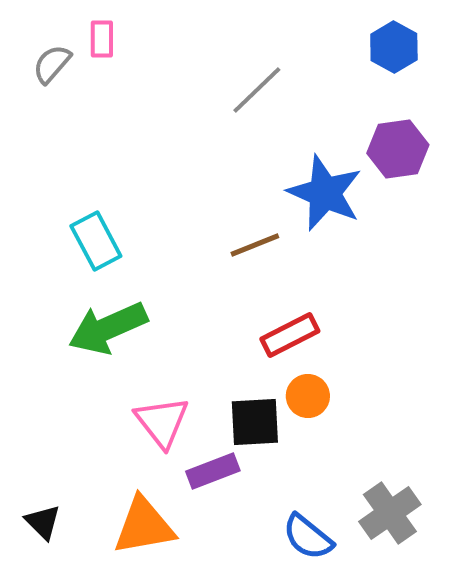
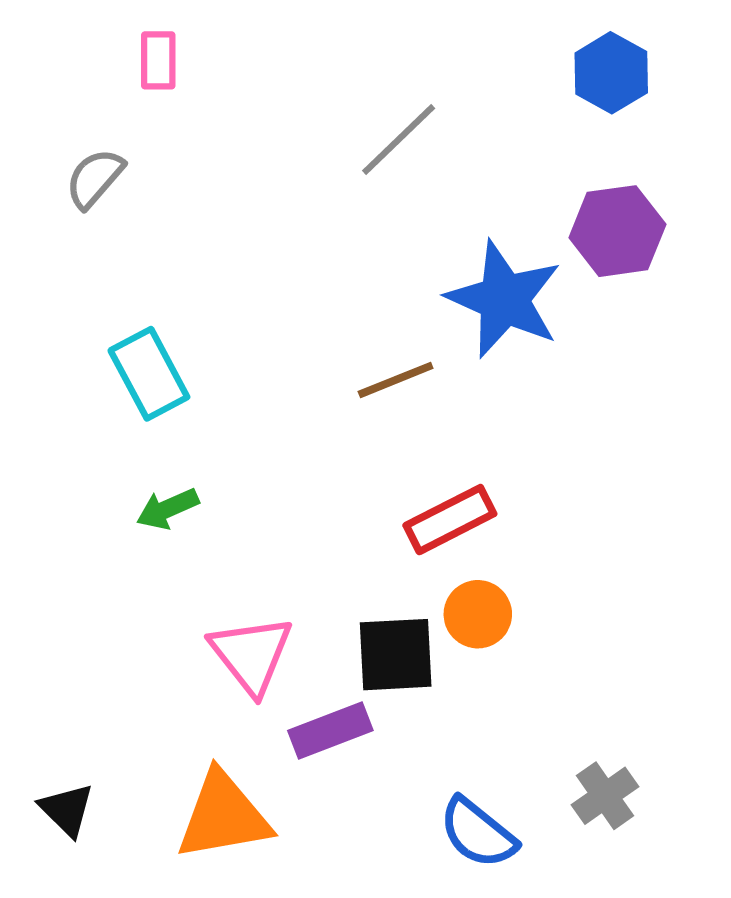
gray semicircle: (52, 64) -> (95, 178), moved
green arrow: (108, 328) -> (168, 509), size x0.5
gray cross: (390, 513) -> (605, 796), size x0.7

